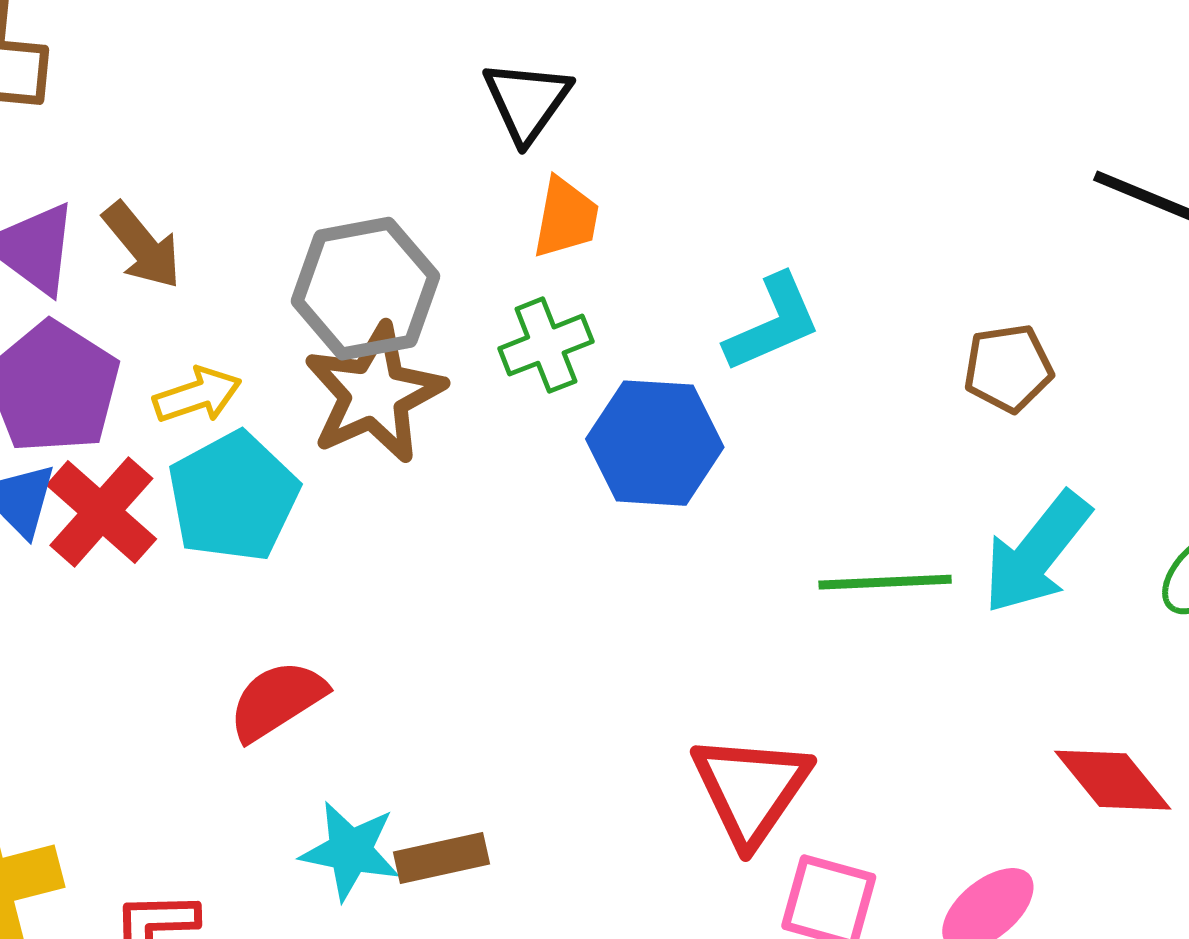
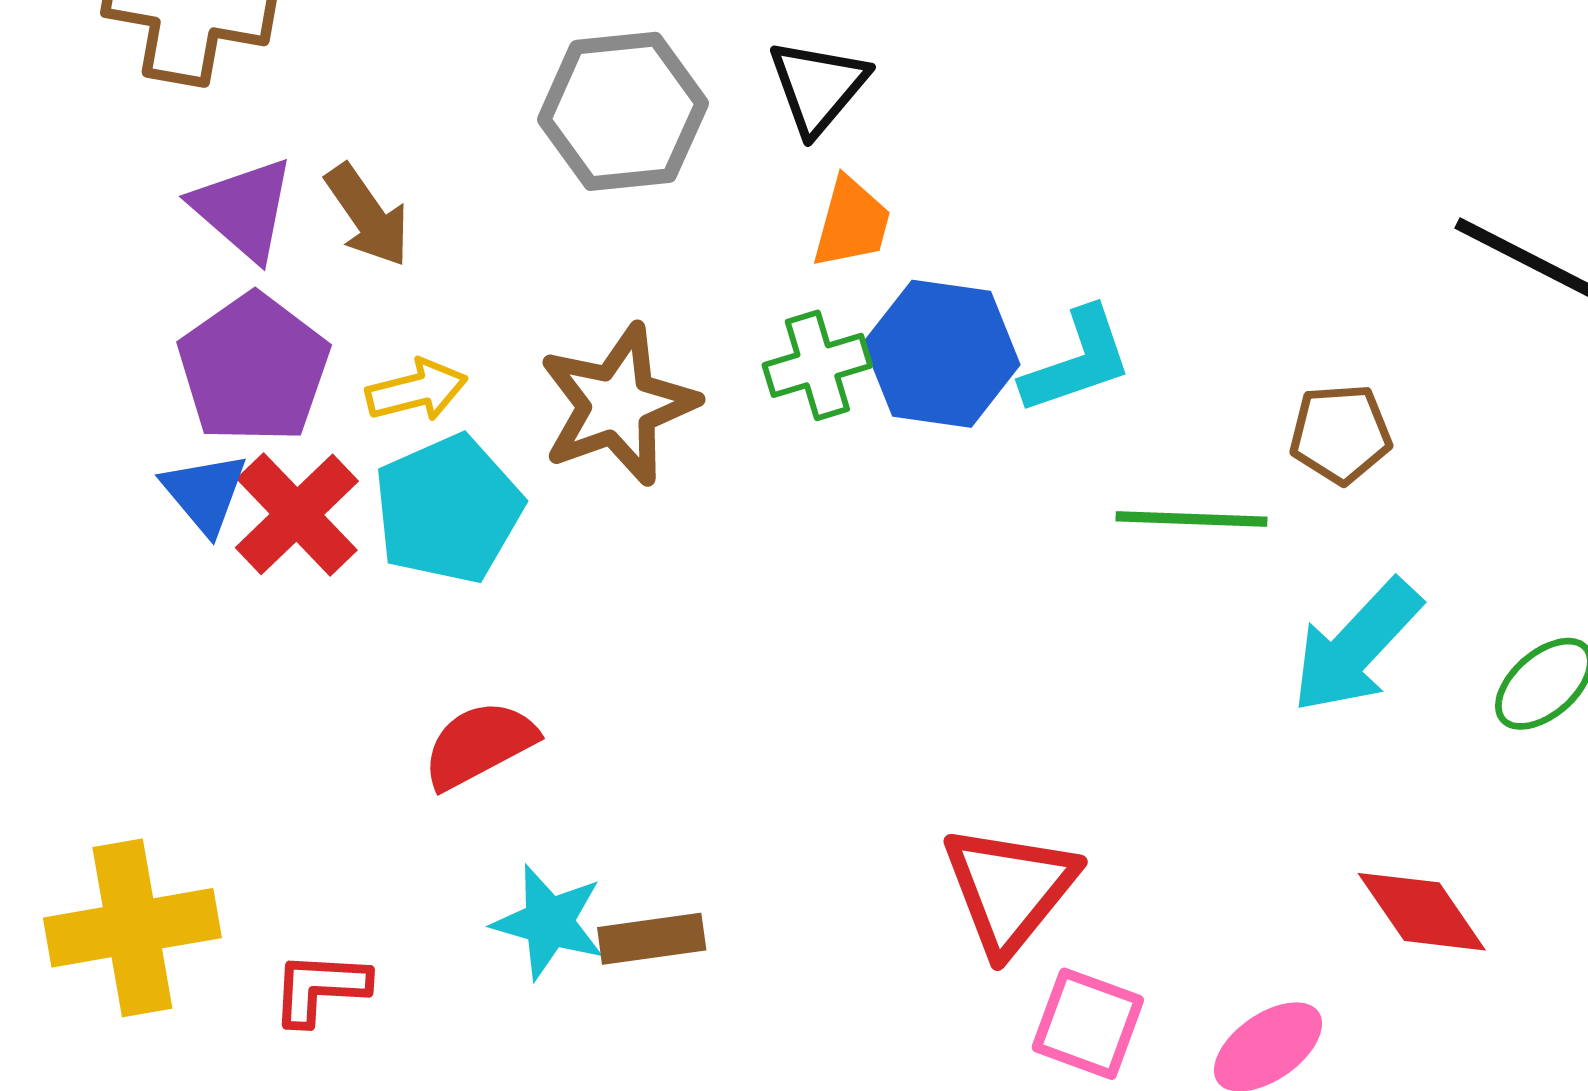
gray hexagon: (365, 289) -> (623, 111), moved
blue hexagon: (655, 443) -> (942, 354), moved
green line: (885, 582) -> (1192, 519), moved

